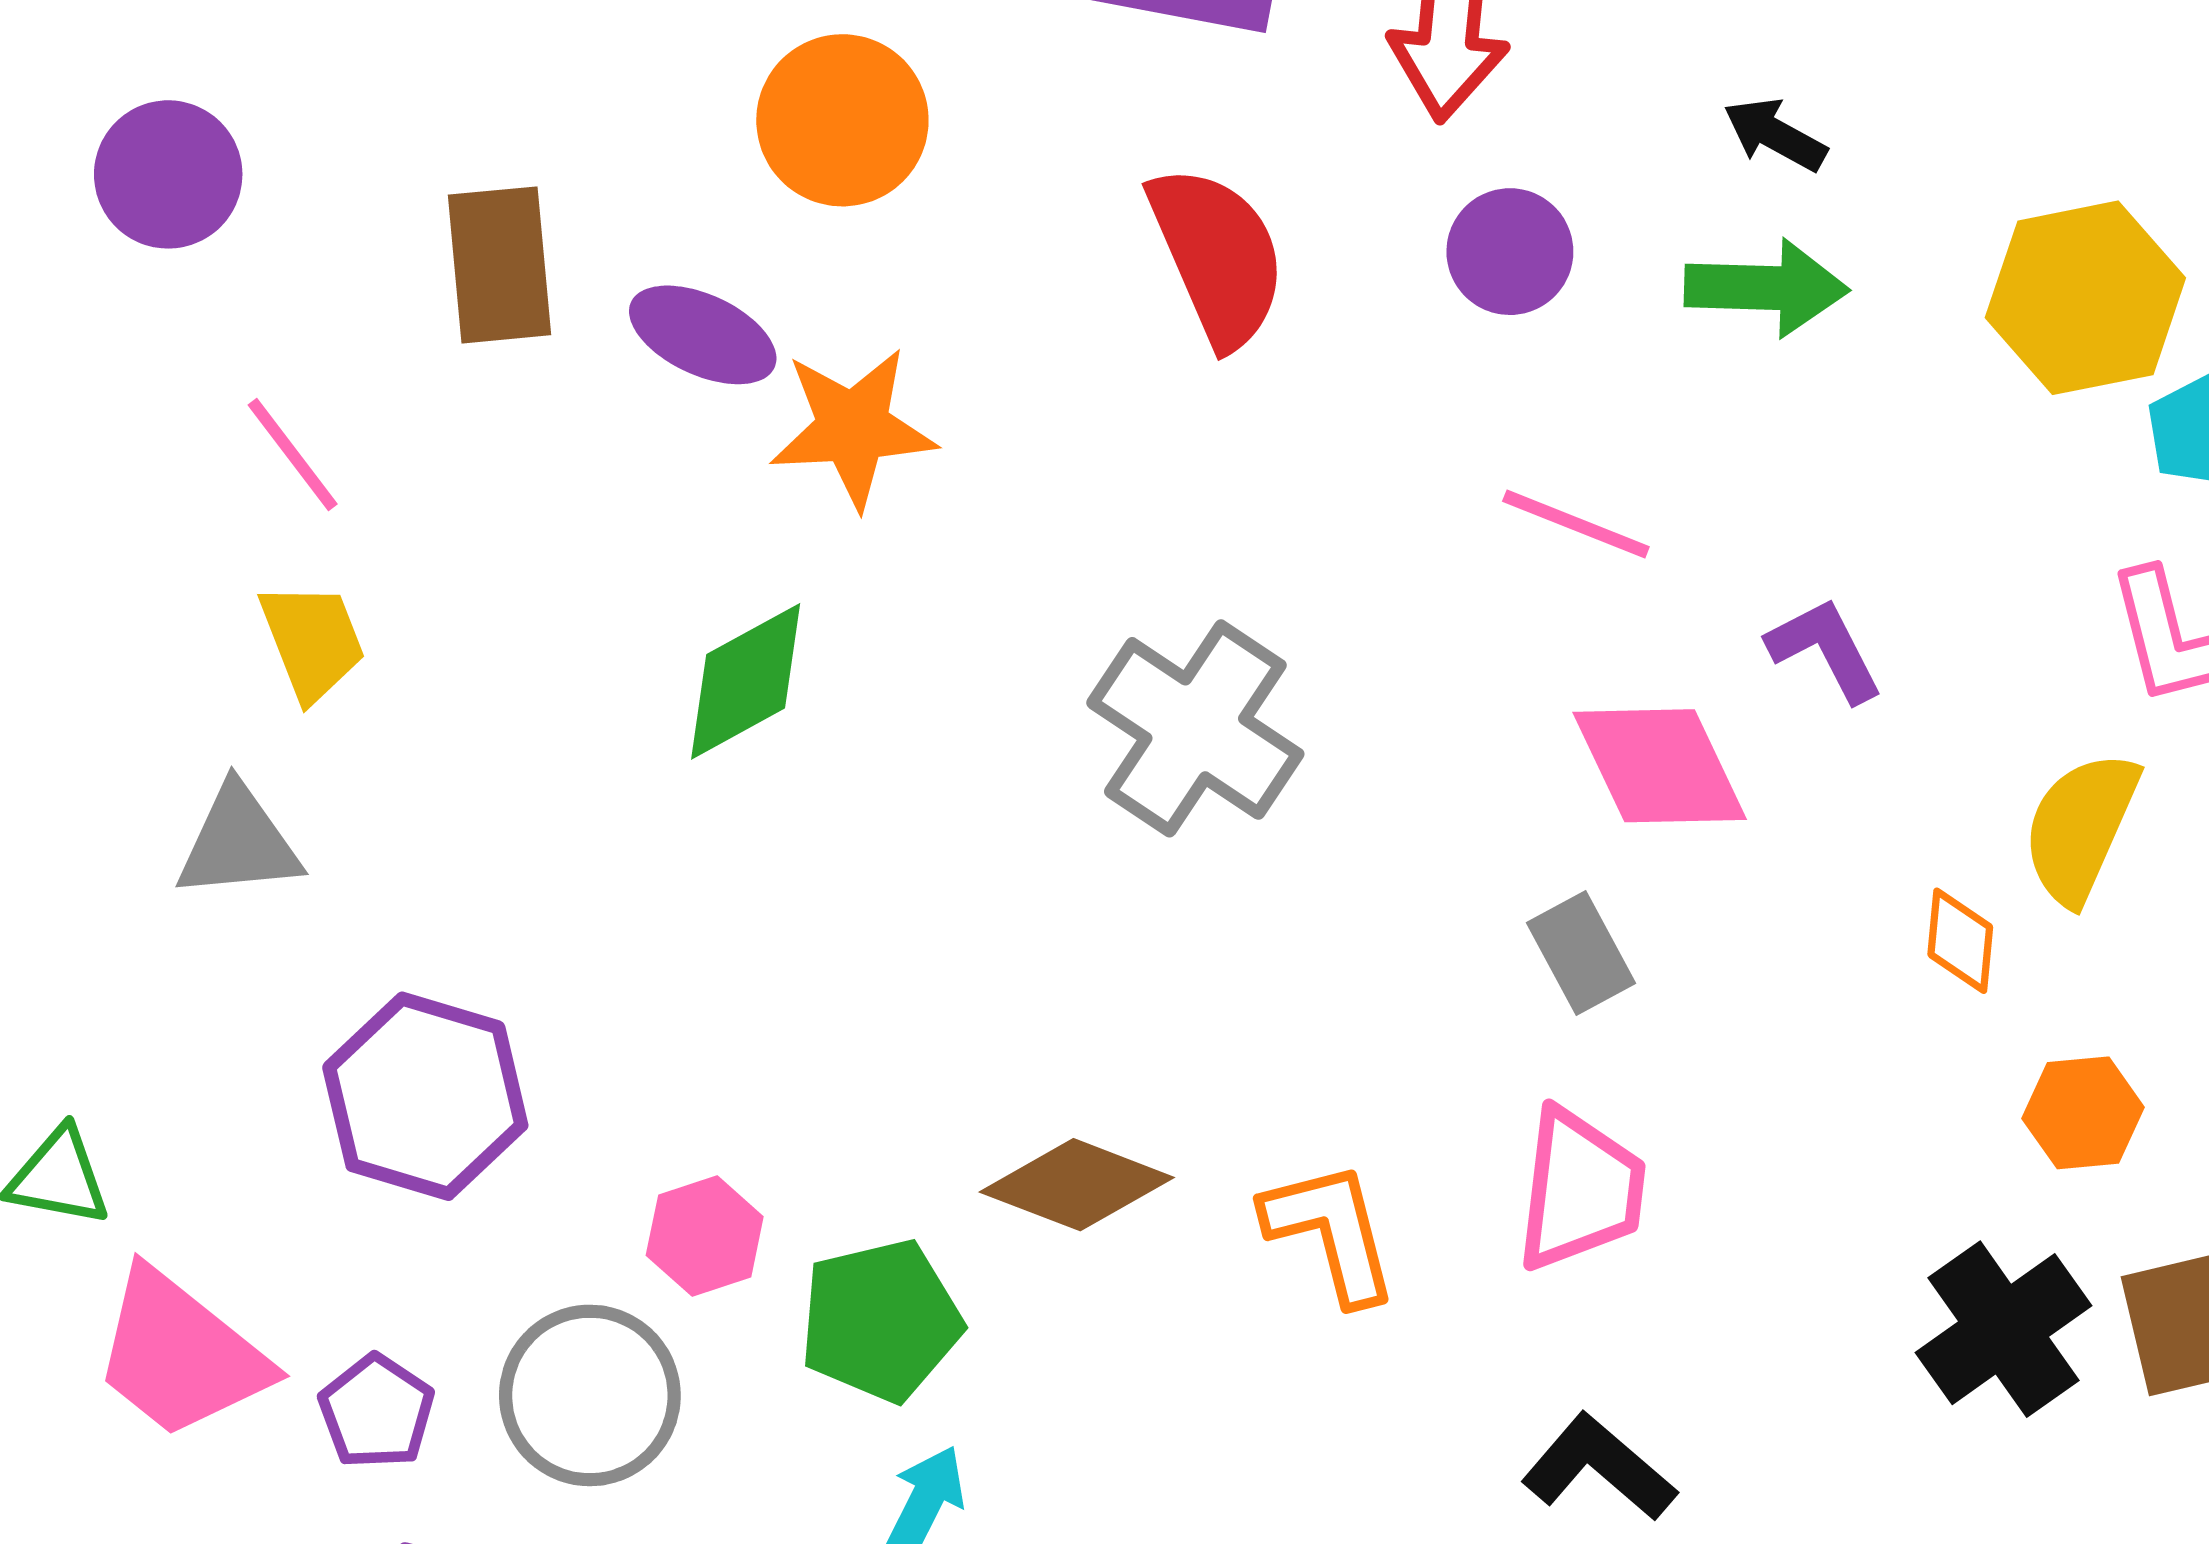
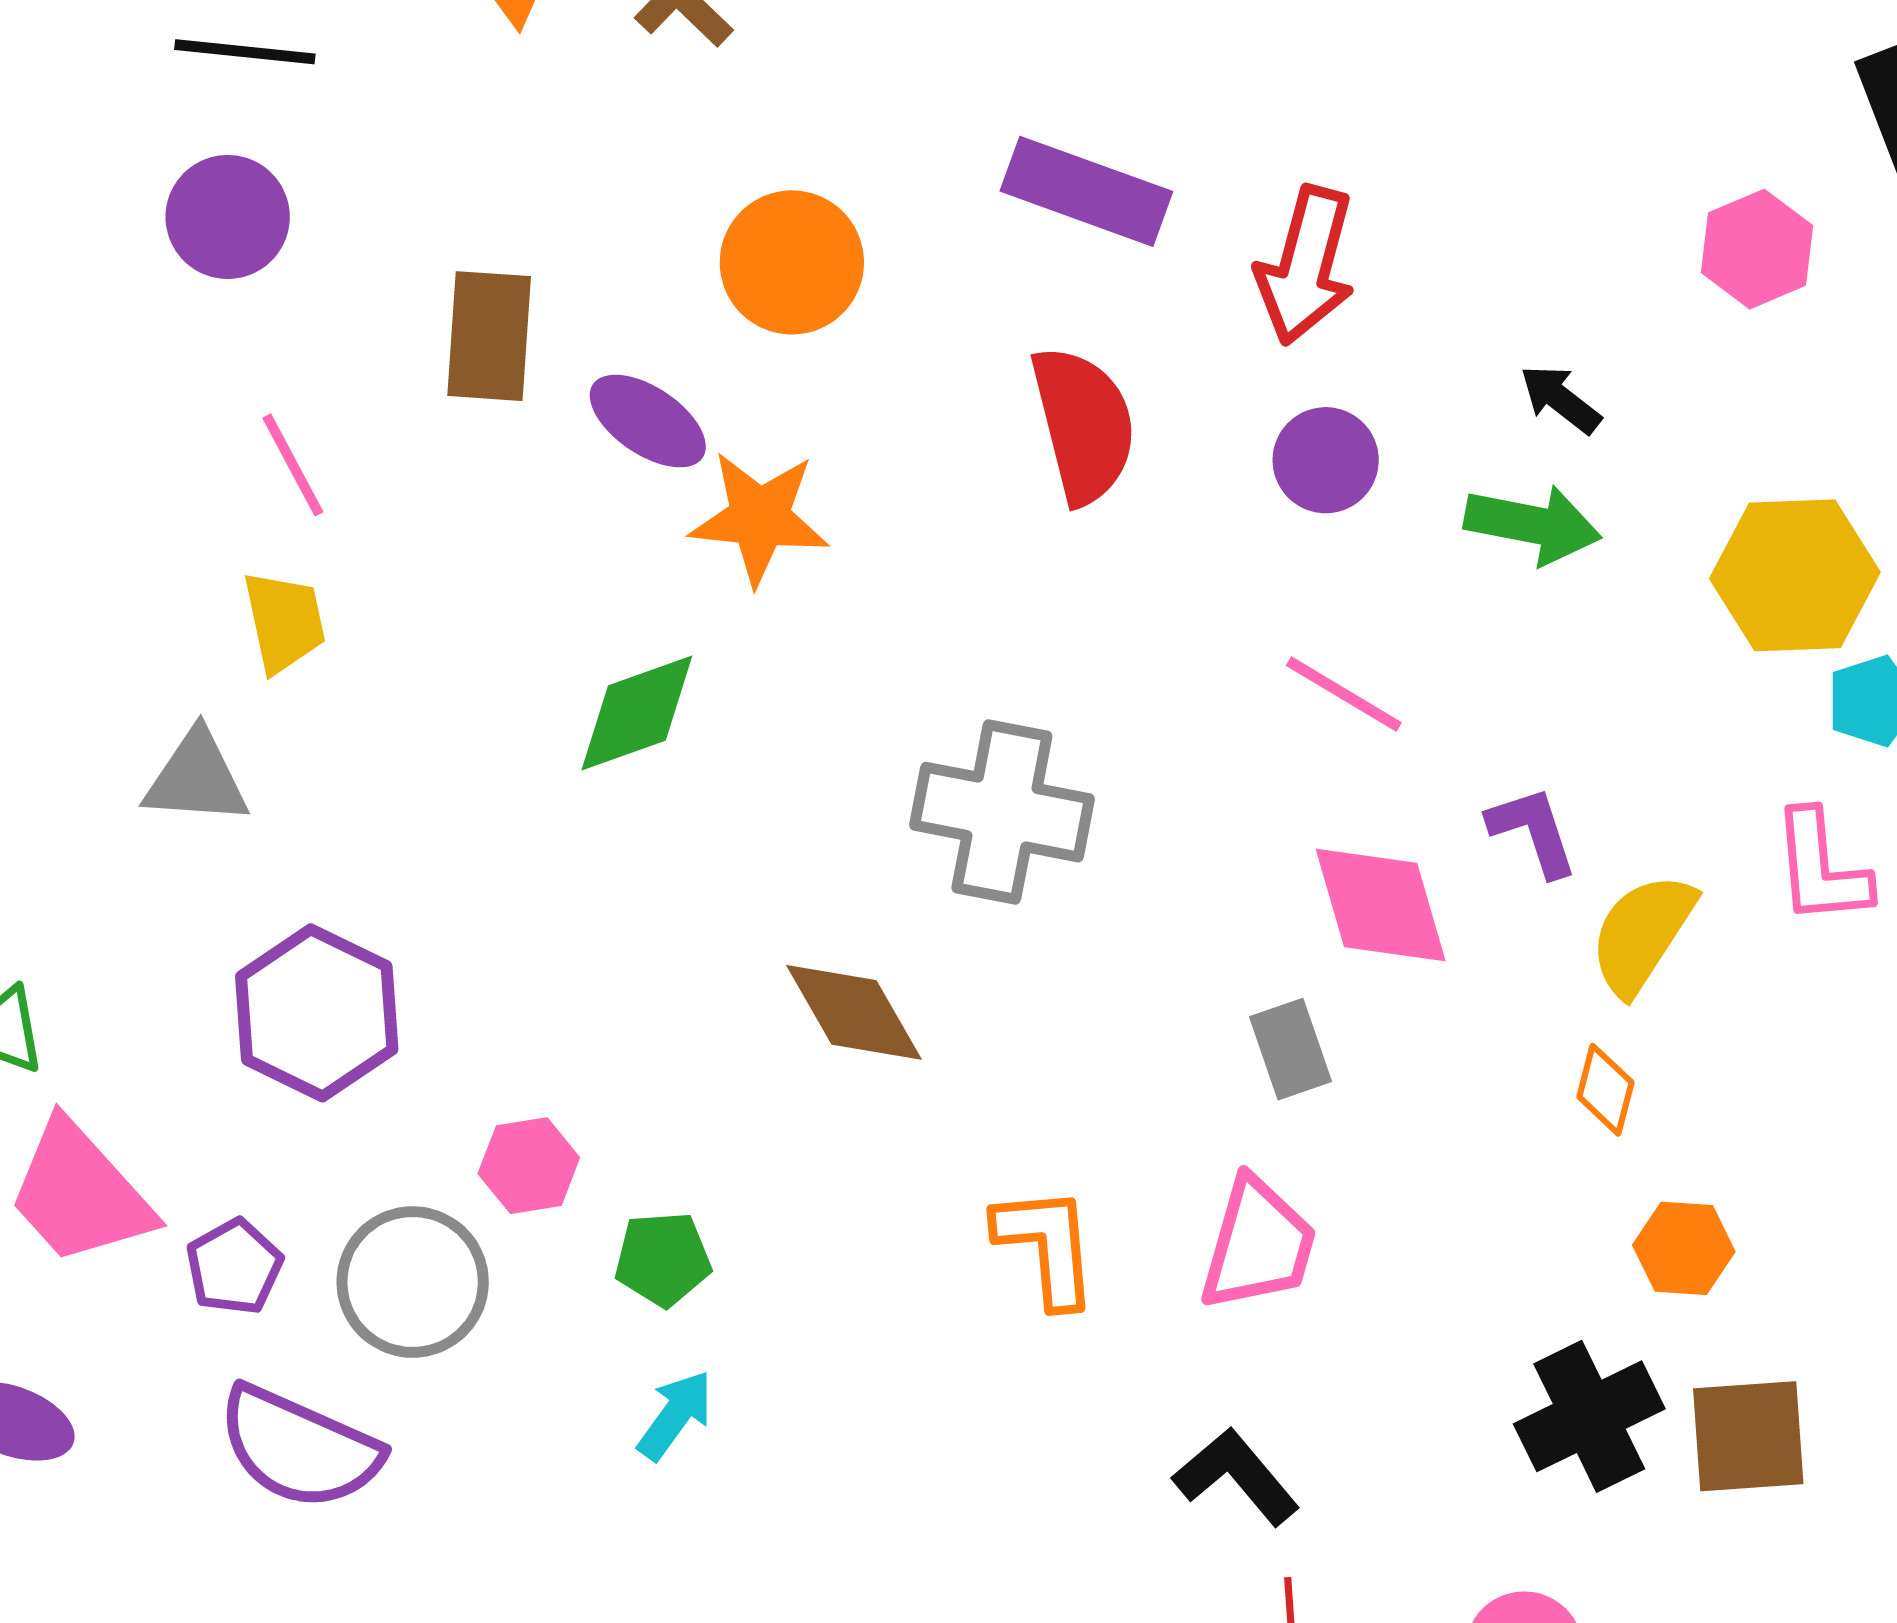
gray cross: (1195, 728) -> (1002, 812), turned -32
yellow semicircle: (2081, 828) -> (1642, 934), moved
brown diamond: (1077, 1185) -> (854, 1012), moved, turned 30
green pentagon: (881, 1321) -> (663, 1259), size x0.7

